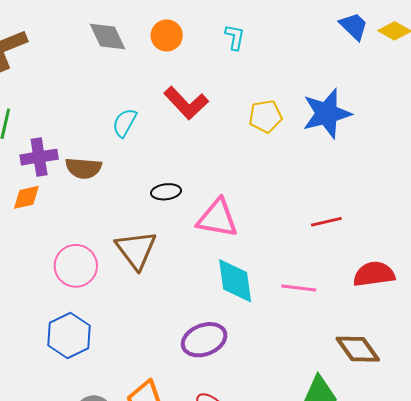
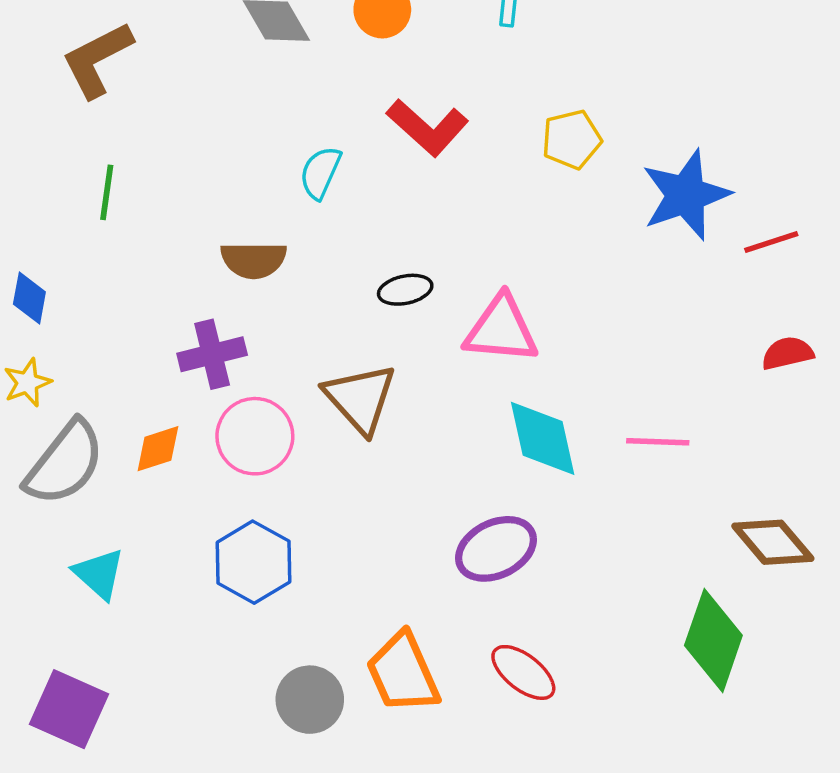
blue star: (327, 114) -> (686, 195), moved
purple cross: (39, 157) -> (212, 354), moved
orange diamond: (26, 197) -> (158, 449), moved
red line: (326, 222) -> (771, 242), moved
red semicircle: (374, 274) -> (788, 353), moved, size x0.7

